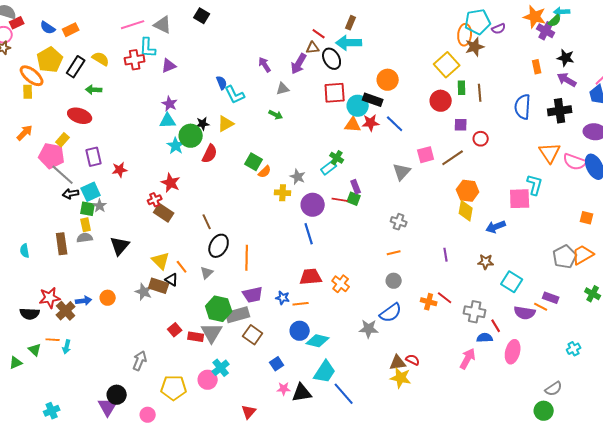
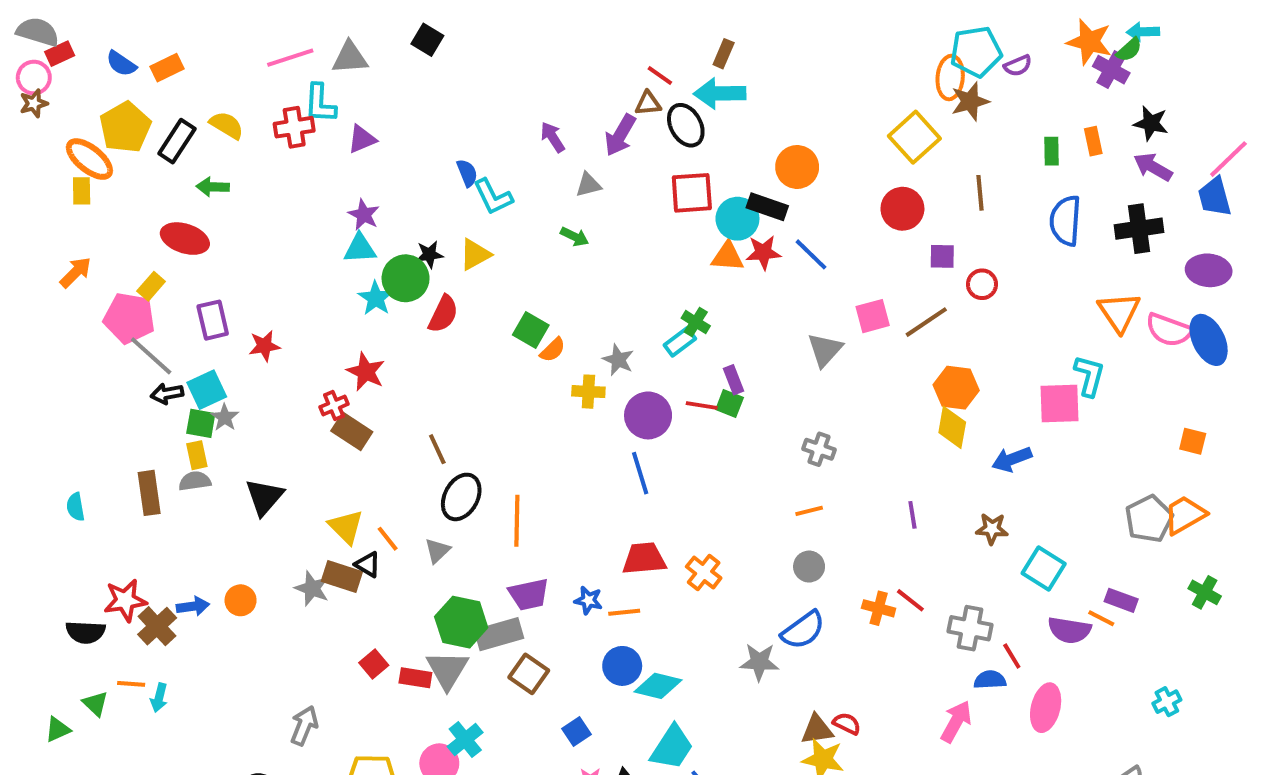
gray triangle: (163, 25) -> (350, 58), turned -30
green rectangle: (462, 88) -> (1052, 151), moved

